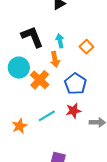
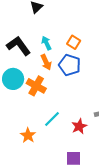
blue pentagon: (75, 84) -> (70, 65), moved
red star: (73, 111) -> (79, 126), moved

